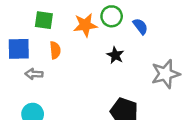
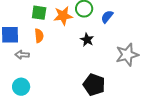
green square: (44, 20) -> (39, 13), moved
blue semicircle: (140, 26) -> (107, 17), turned -104

